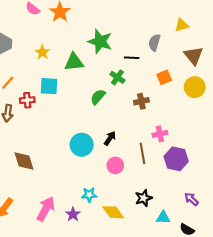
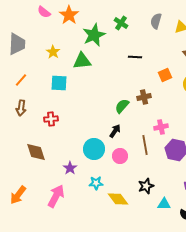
green star: (100, 41) -> (94, 35), moved, turned 30
gray semicircle: (154, 43) -> (156, 21), moved
green cross: (117, 77) -> (121, 23), moved
green semicircle: (98, 97) -> (122, 106), moved
red cross: (27, 100) -> (51, 119), moved
cyan circle: (82, 145) -> (94, 149), moved
purple star: (73, 214) -> (70, 168), moved

